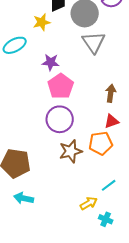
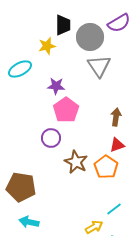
purple circle: (60, 119) -> (51, 138), moved, size x0.7
orange pentagon: (101, 143) -> (106, 167), turned -30
brown star: (71, 151) -> (76, 162), moved, turned -30

